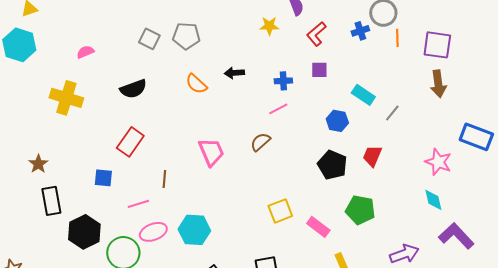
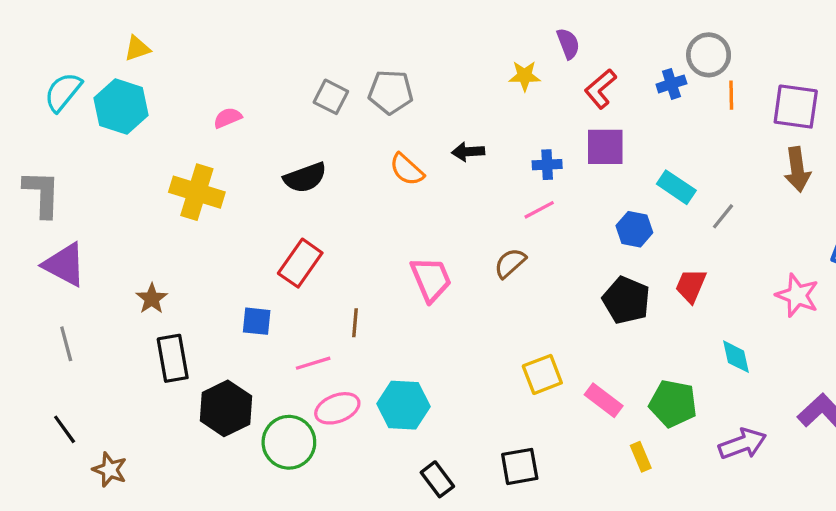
purple square: (319, 70) -> (605, 147), size x1.5
cyan diamond: (433, 200) -> (736, 357), moved
green pentagon: (360, 210) -> (673, 404), moved

